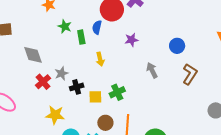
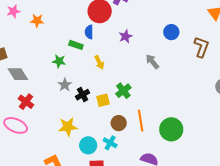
green star: (65, 26) -> (59, 61), moved
green rectangle: (81, 37) -> (76, 45), turned -48
gray diamond: (33, 55) -> (18, 74), moved
brown L-shape: (190, 74) -> (201, 47), moved
red cross: (43, 82) -> (26, 102), moved

